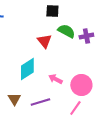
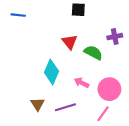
green semicircle: (66, 31) -> (93, 53), moved
cyan diamond: (27, 69) -> (51, 72), turned -35

